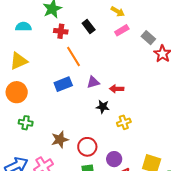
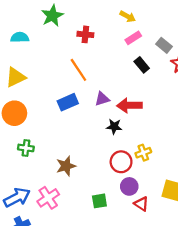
black rectangle: (89, 26) -> (142, 65), moved
red cross: (61, 31) -> (85, 34), moved
red arrow: (117, 89) -> (129, 105), size x1.5
yellow cross: (124, 122) -> (143, 153), moved
red circle: (87, 147) -> (121, 162), moved

